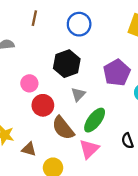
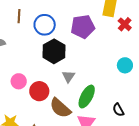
blue circle: (79, 24) -> (45, 25), moved
purple pentagon: (117, 73) -> (83, 27), moved, turned 30
pink circle: (29, 83) -> (19, 81), moved

